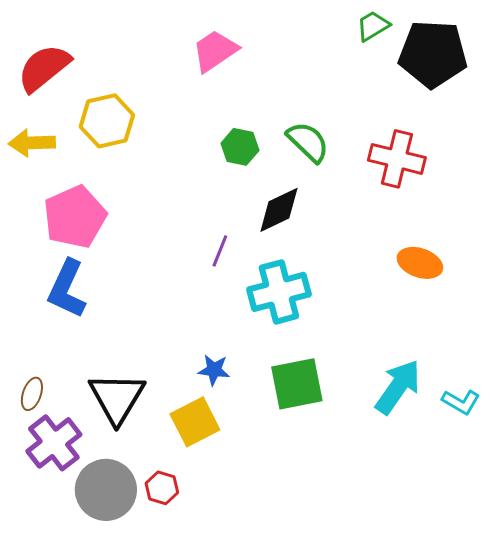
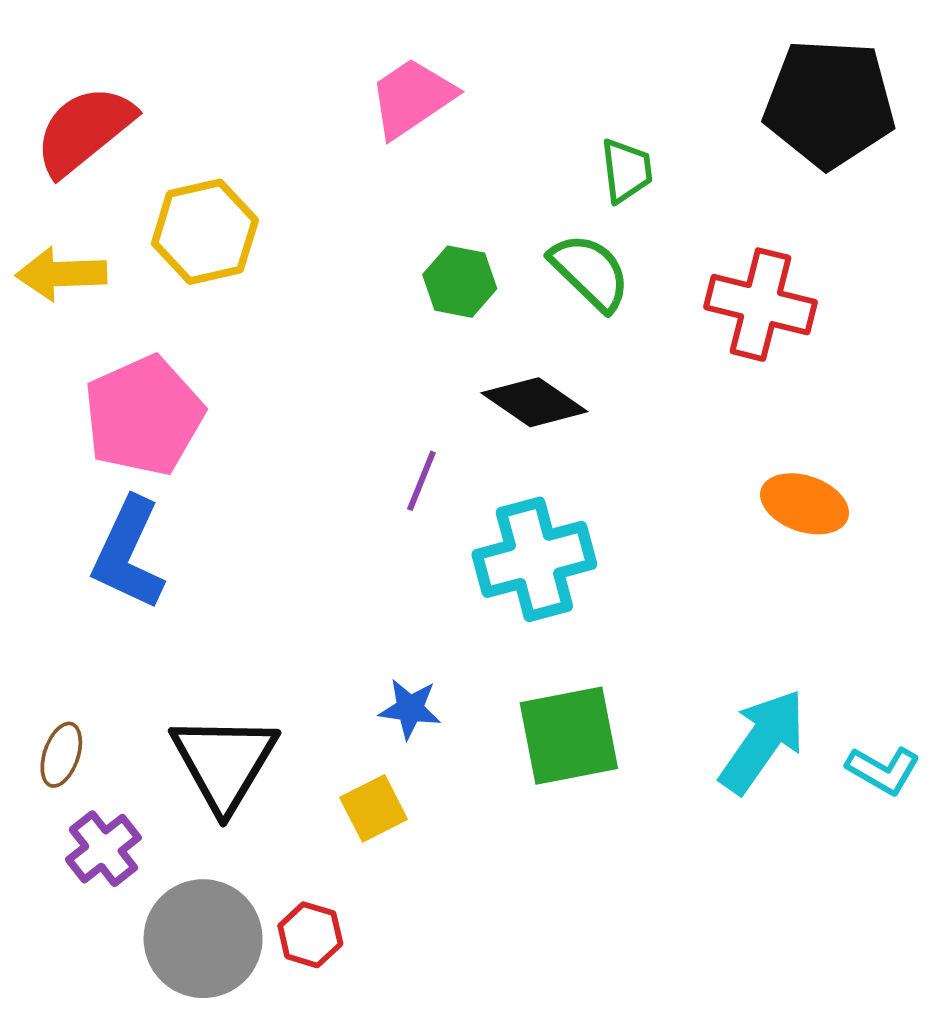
green trapezoid: (373, 26) -> (626, 170), moved, turned 114
black diamond: (279, 210) -> (534, 402), turned 60
yellow square: (195, 422) -> (374, 808), size x0.7
purple cross: (54, 443) -> (103, 849), size x0.7

